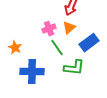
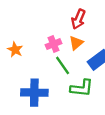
orange star: (15, 48) -> (15, 50), moved

